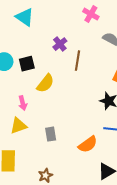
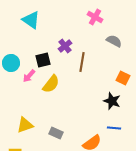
black square: (27, 64) -> (43, 60), moved
pink arrow: (23, 103) -> (29, 76), moved, turned 56
gray rectangle: (51, 134) -> (56, 133), turned -56

